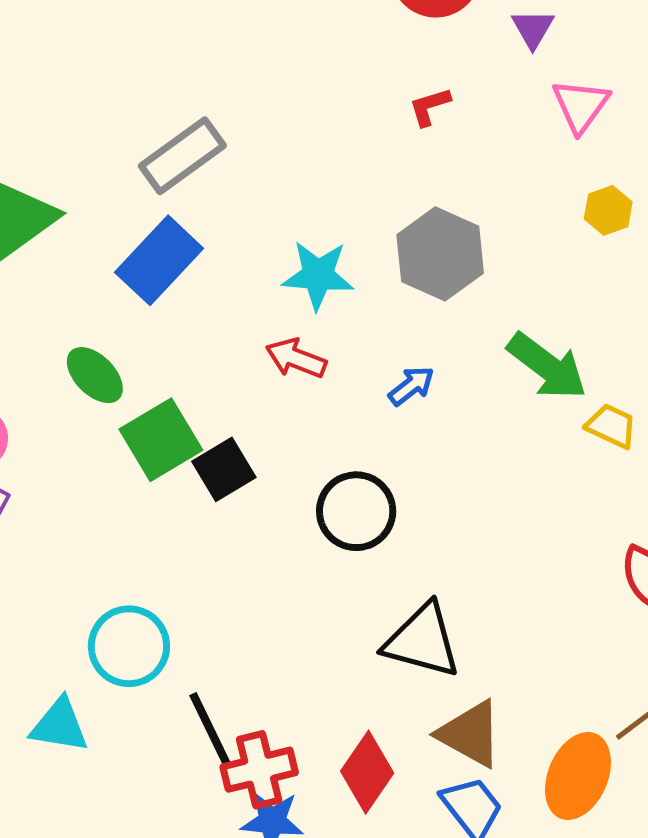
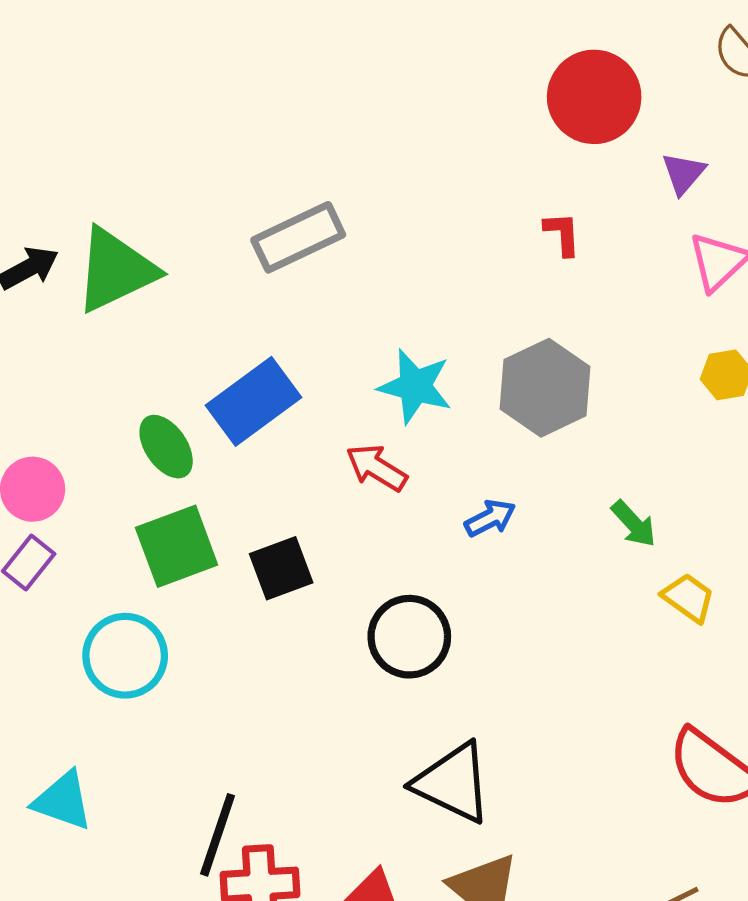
red L-shape: (430, 107) -> (562, 234), turned 93
blue rectangle: (159, 260) -> (254, 401), moved
green arrow: (547, 366) -> (634, 524), size x0.6
green square: (161, 440) -> (177, 546), moved
cyan circle: (129, 646) -> (125, 656), moved
black line: (211, 730) -> (218, 835), turned 34

